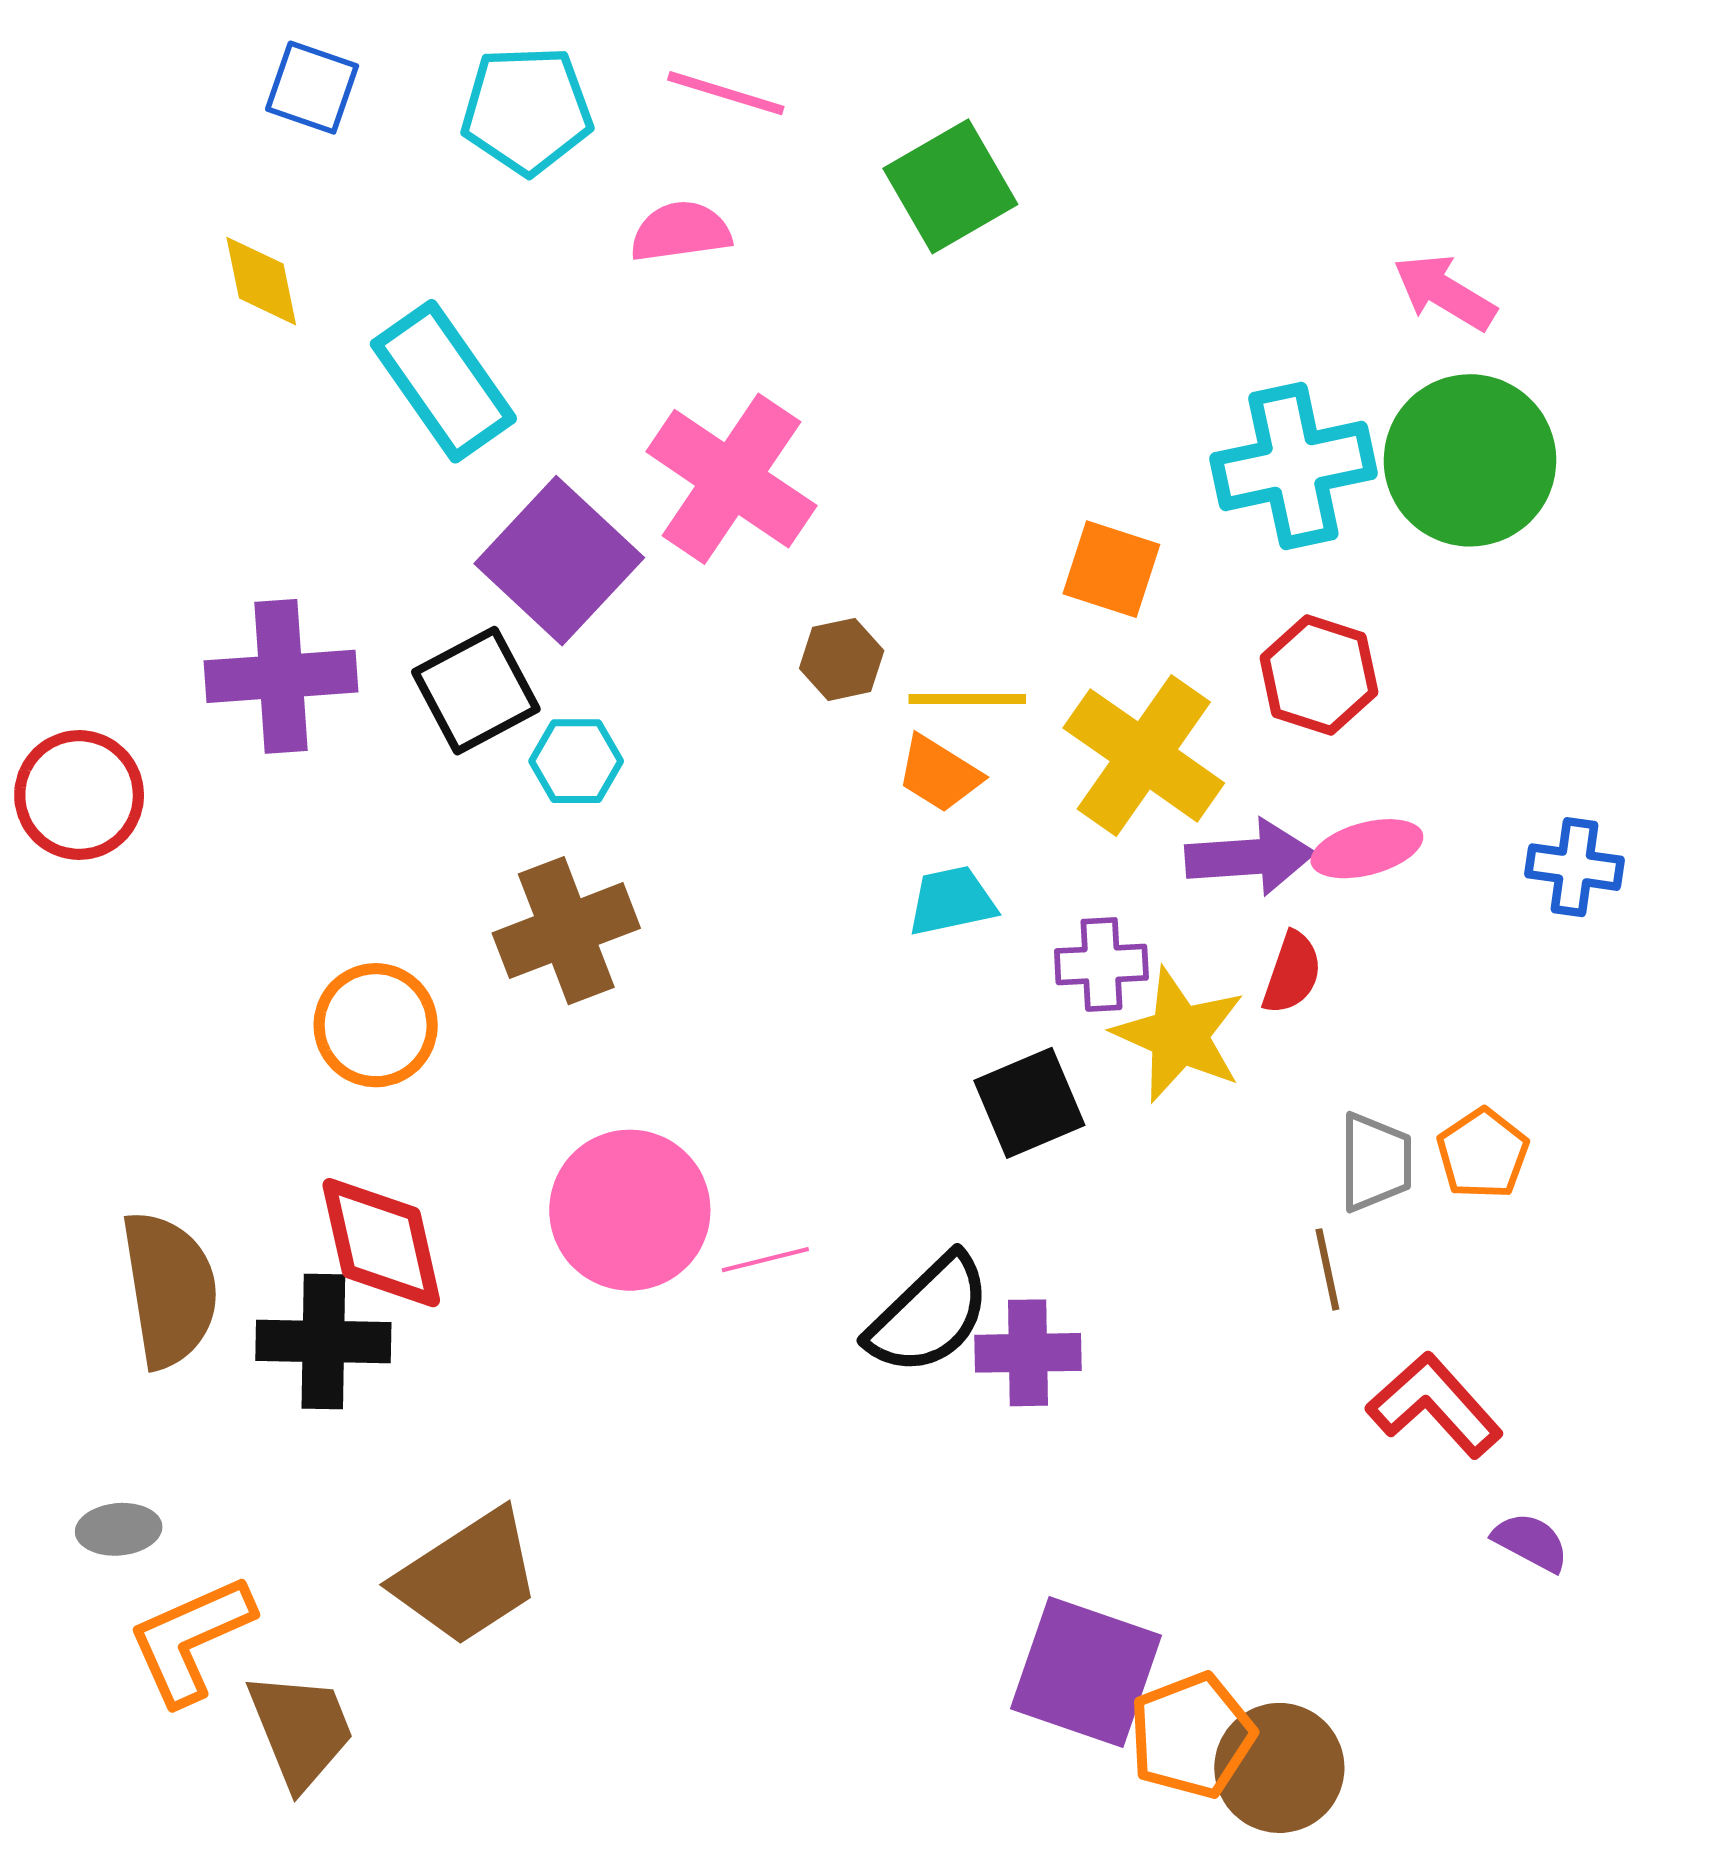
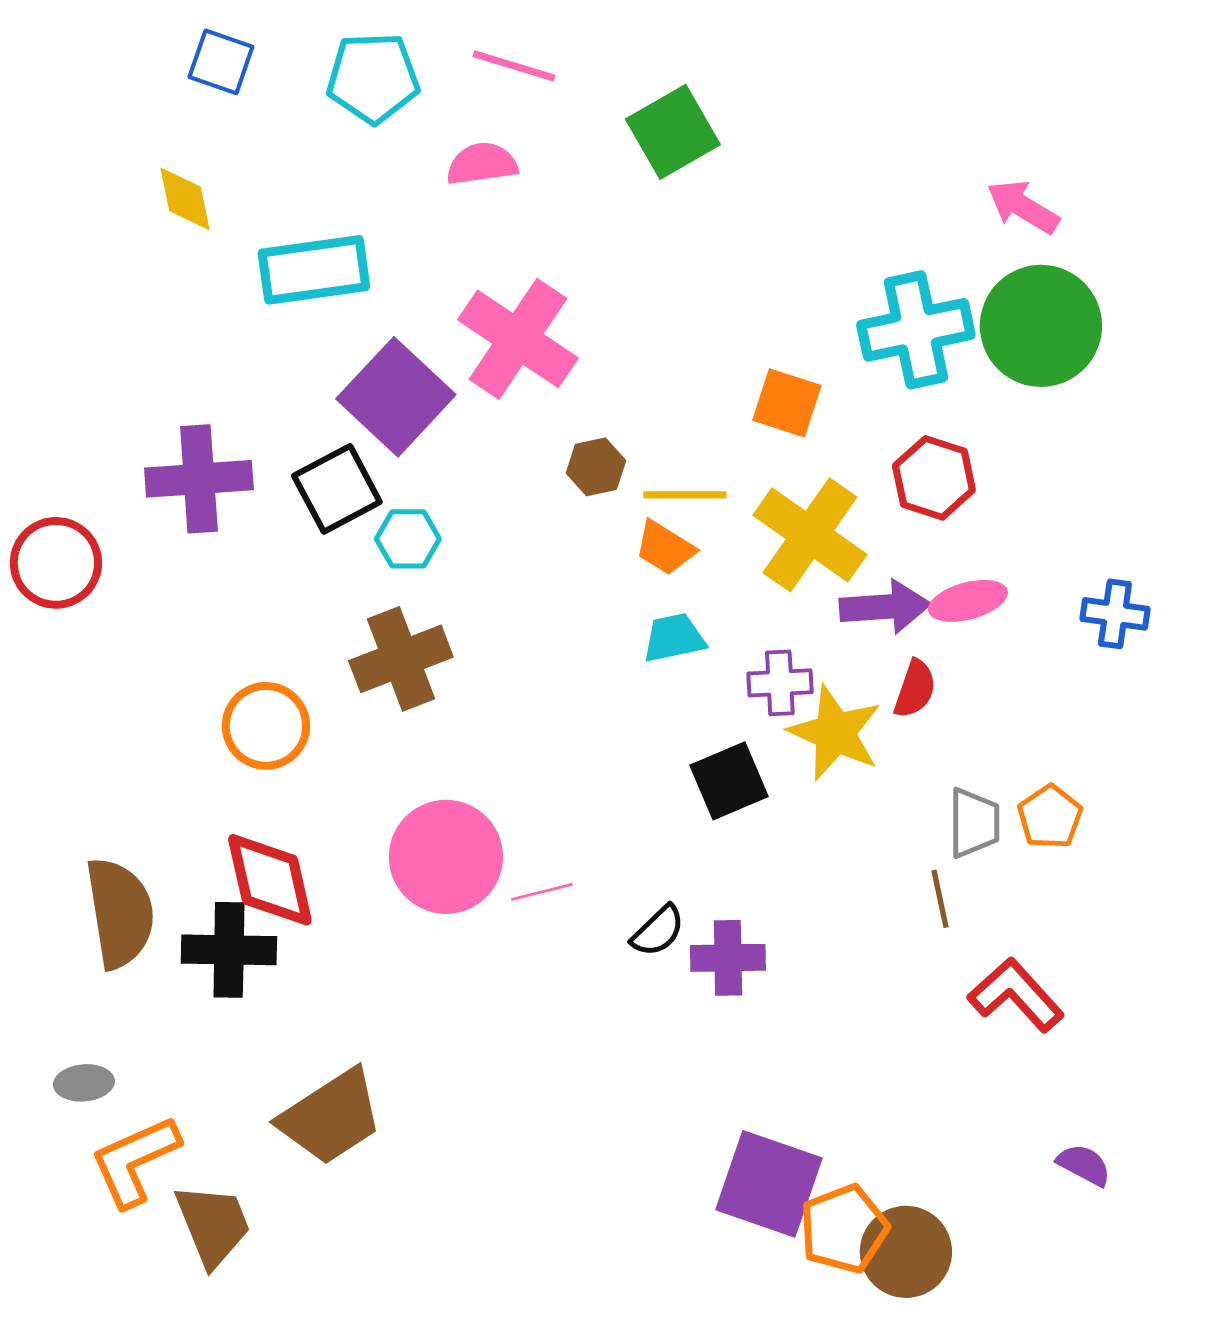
cyan rectangle: (443, 381) -> (314, 270), turned -63
black semicircle: (929, 1315) -> (658, 931), size x0.6
purple semicircle: (1531, 1542) -> (1084, 1165), moved

